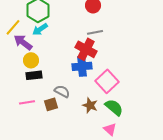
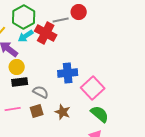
gray line: (95, 32) -> (61, 20), moved
red cross: (86, 49) -> (46, 33), moved
gray semicircle: (62, 91) -> (41, 92), moved
brown star: (90, 105) -> (63, 112), moved

